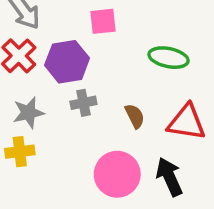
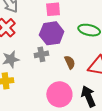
purple hexagon: (67, 62) -> (52, 33), moved

